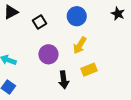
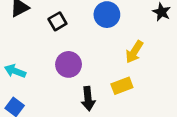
yellow arrow: (80, 45) -> (134, 52), moved

